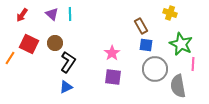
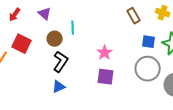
cyan line: (70, 14) -> (73, 28), moved
brown rectangle: (141, 26) -> (134, 16), moved
brown circle: (55, 43) -> (55, 39), moved
blue square: (146, 45) -> (149, 42), moved

